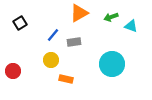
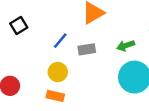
green arrow: (111, 17) -> (126, 46), moved
orange rectangle: (66, 79) -> (55, 96), moved

